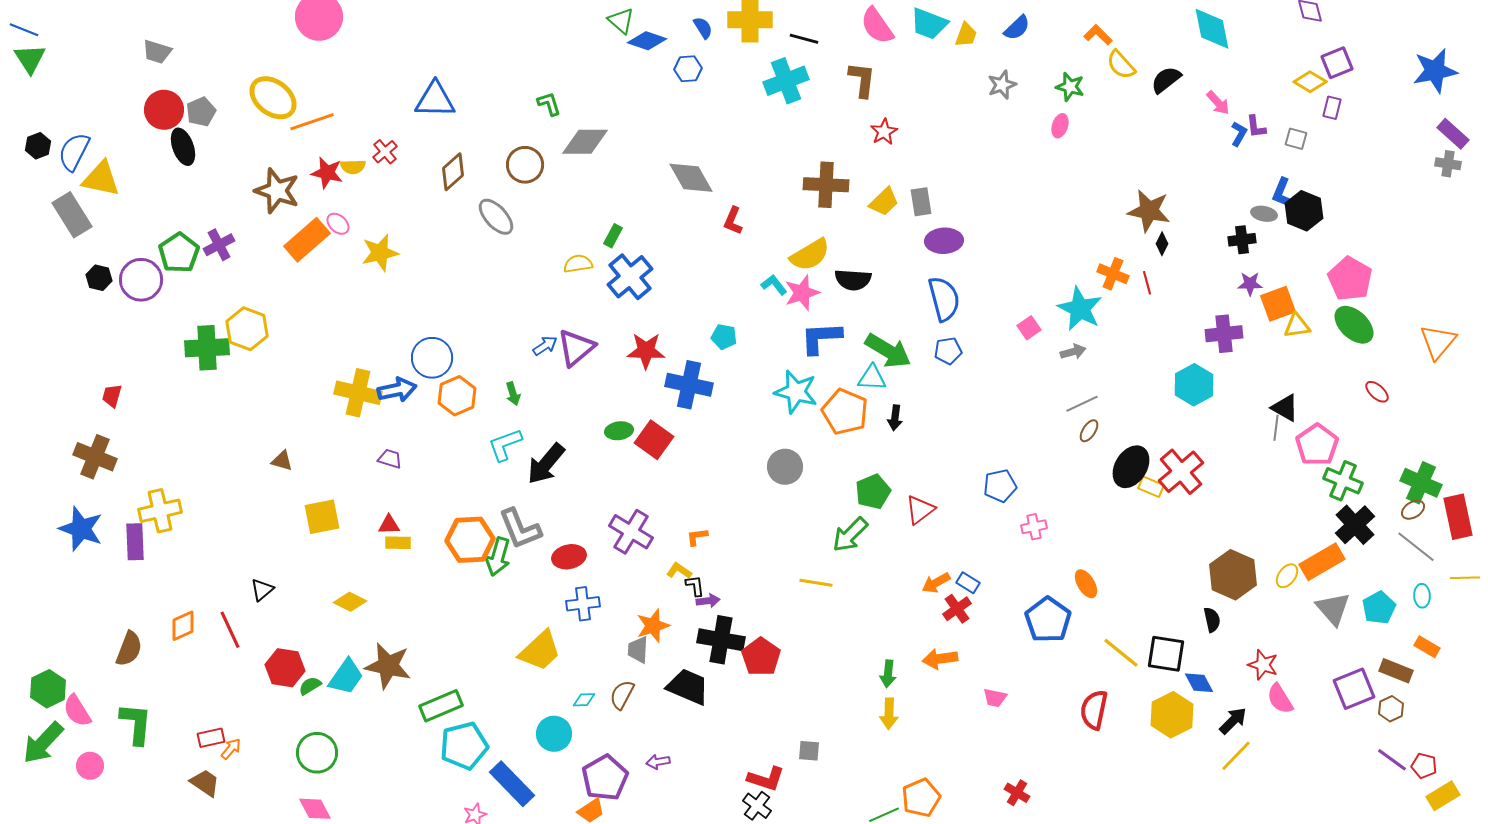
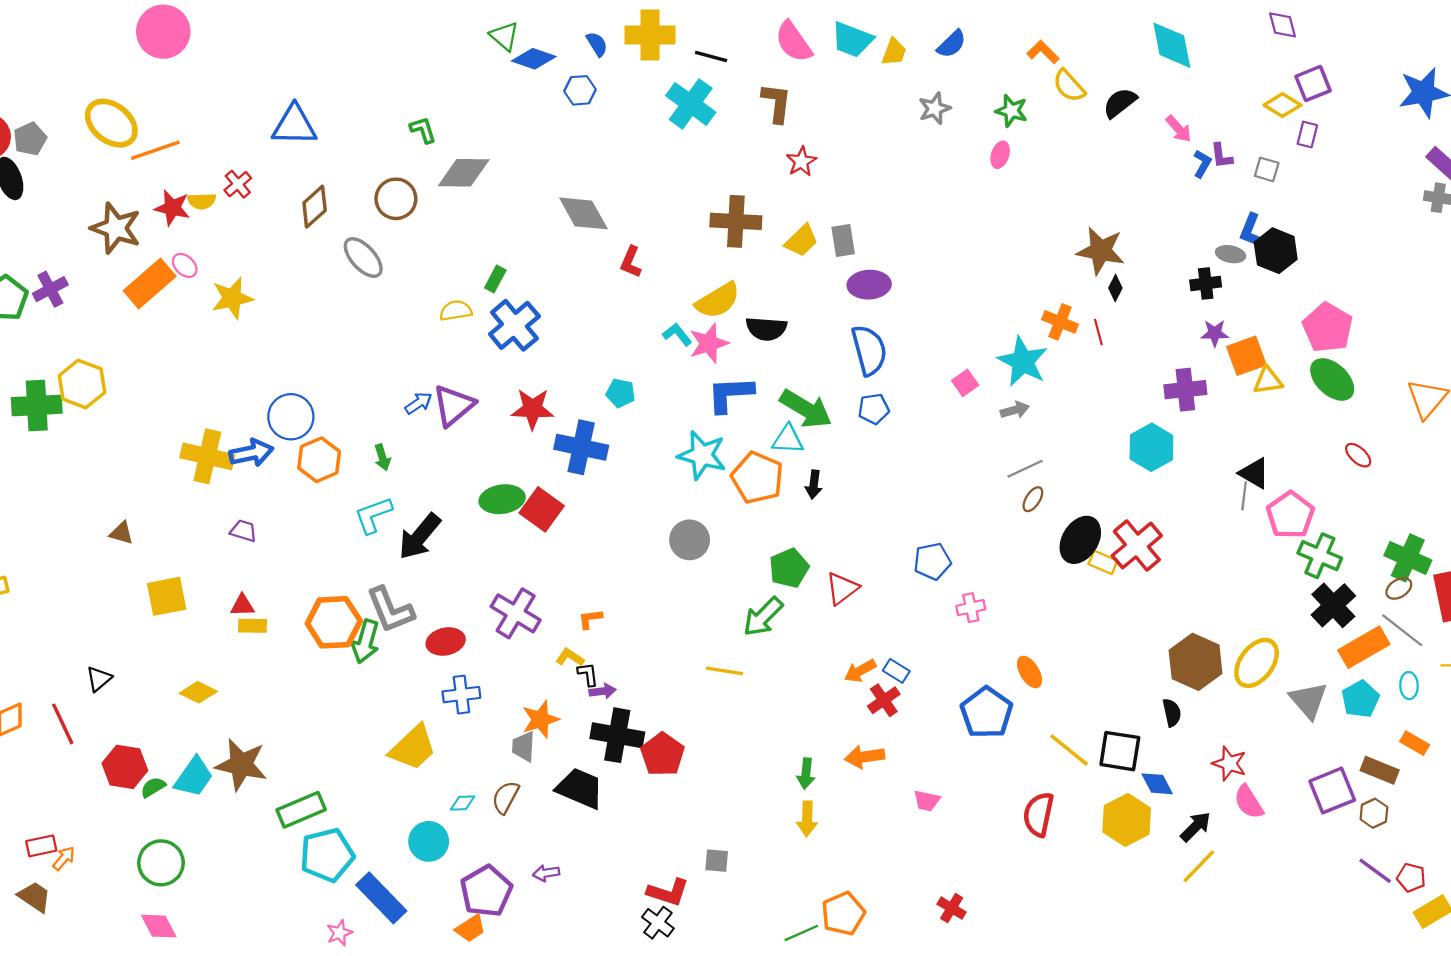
cyan cross: (786, 81) -> (691, 104), turned -33
green ellipse: (619, 431) -> (502, 499), size x1.4
orange rectangle: (1322, 562) -> (1364, 647), moved
yellow ellipse: (1287, 576) -> (1257, 663), size x1.8

